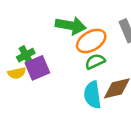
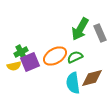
green arrow: (71, 26) -> (80, 29), moved, turned 110
orange ellipse: (91, 41) -> (55, 56), moved

